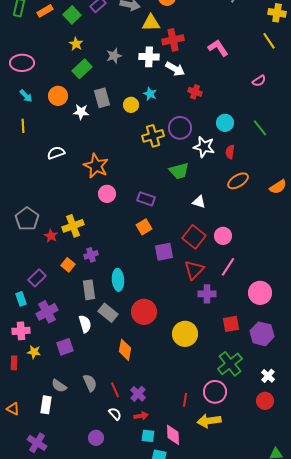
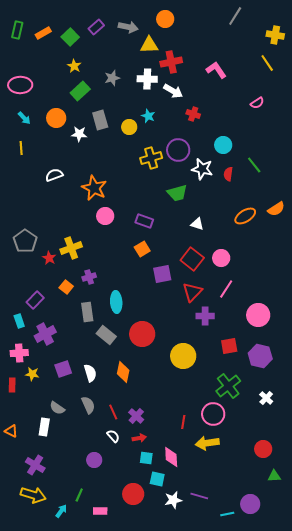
green line: (260, 128) -> (254, 165), moved
orange ellipse: (238, 181) -> (245, 216), moved
white semicircle: (85, 324) -> (90, 373), moved
red circle: (265, 401) -> (263, 449), moved

